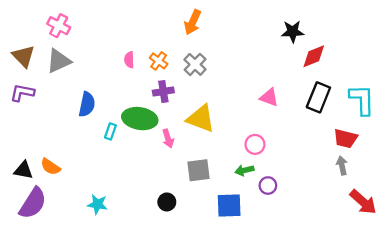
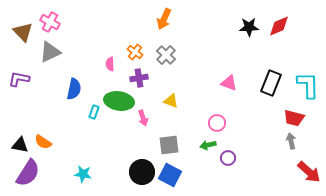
brown triangle: (23, 56) -> (23, 32), moved
red diamond: (314, 56) -> (279, 26), moved
pink semicircle: (129, 60) -> (110, 64), moved
yellow triangle: (201, 119) -> (171, 101), size x0.6
black circle: (167, 202) -> (142, 172), size x1.6
blue square: (229, 206) -> (170, 175), moved, turned 30

